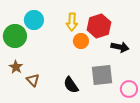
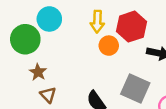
brown star: (16, 67) -> (38, 72), moved
gray square: (102, 75) -> (135, 89), turned 30

